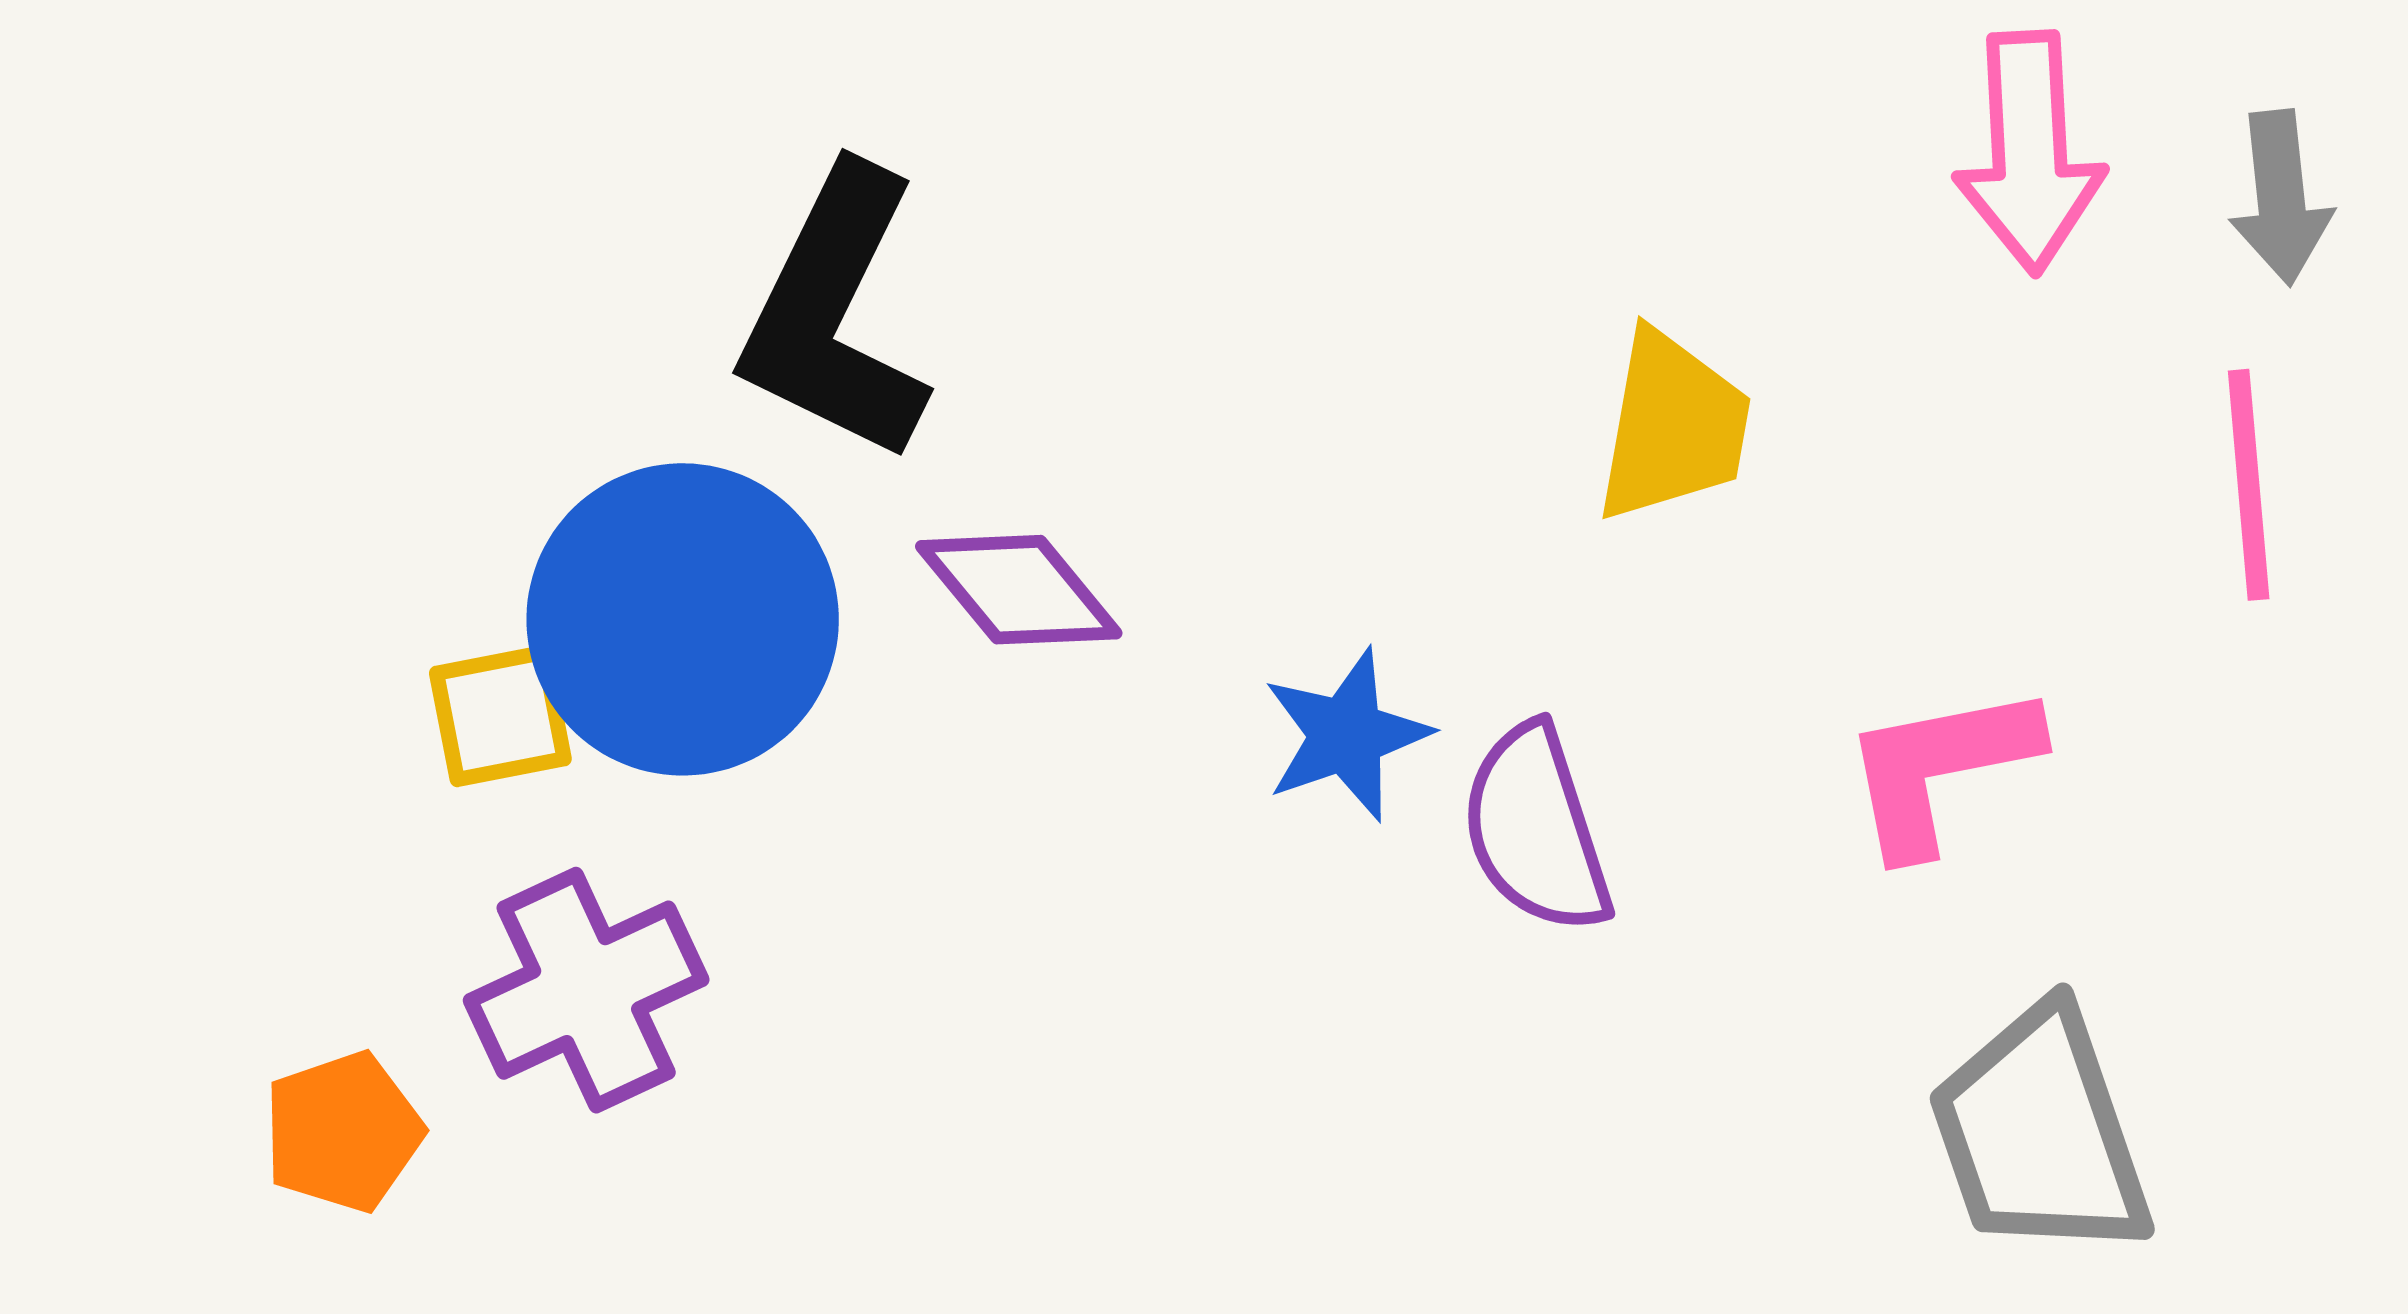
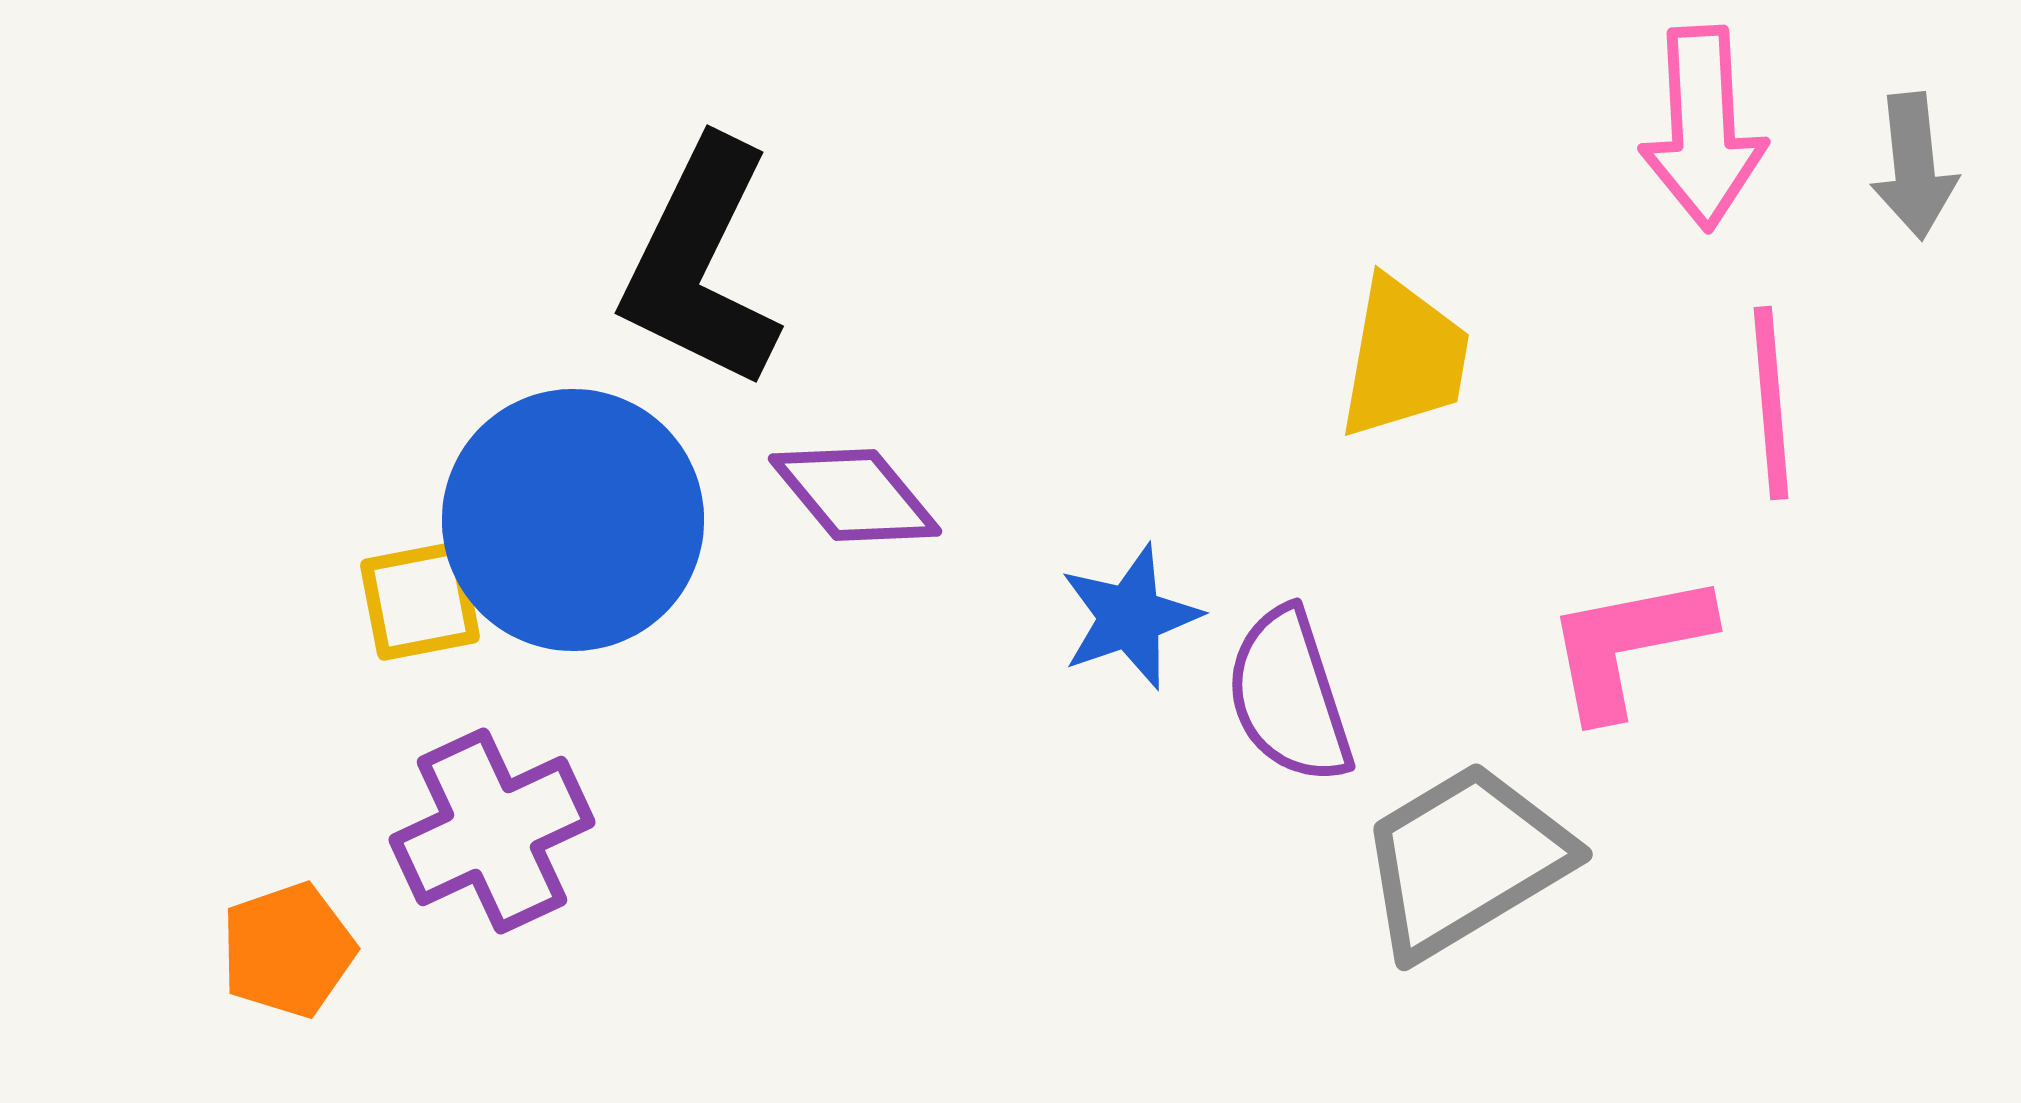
pink line: (2249, 485) -> (1771, 403), moved
gray trapezoid: (2040, 1133) -> (1465, 860), moved, turned 78

